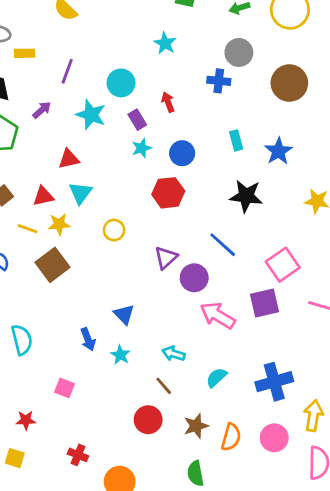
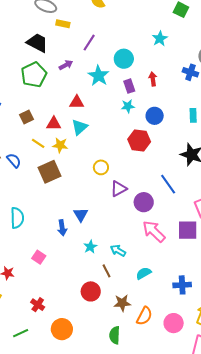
yellow circle: (114, 230) -> (101, 167), moved
purple triangle: (166, 258) -> (119, 189), moved
blue triangle: (124, 314) -> (81, 215), moved
cyan star: (120, 355) -> (90, 247), moved
blue cross: (274, 382) -> (182, 285), size x0.7

